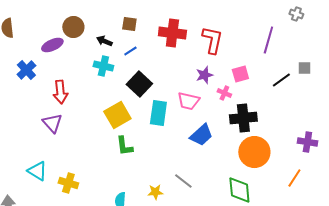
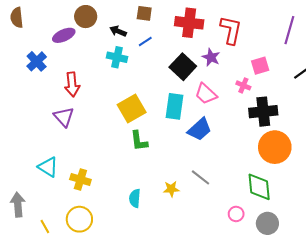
purple star: (204, 75) -> (211, 57), moved, turned -30
black square: (139, 84) -> (183, 67), moved
pink trapezoid: (188, 101) -> (206, 94), turned 30
blue trapezoid: (201, 135) -> (200, 129), moved

